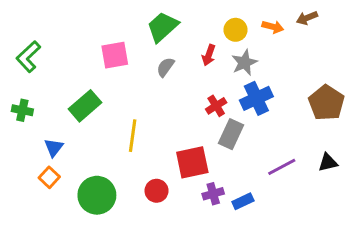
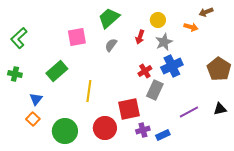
orange arrow: (273, 27) -> (191, 27), moved
red circle: (157, 191) -> (105, 128), size x1.5

